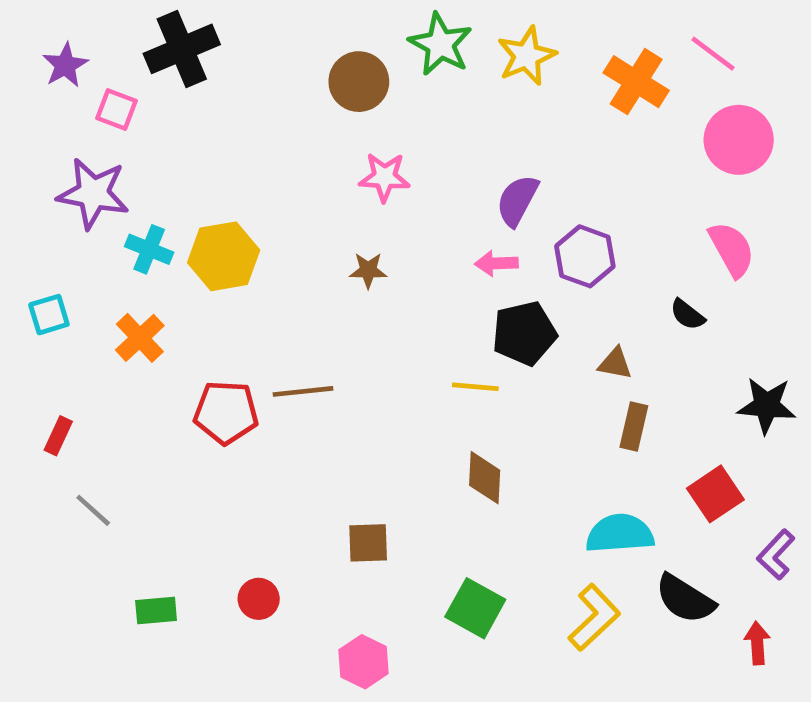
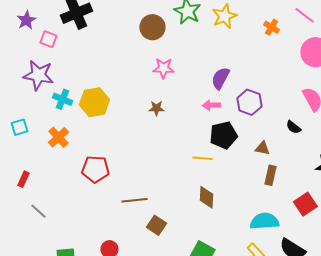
orange cross: (636, 82) -> (271, 27), size x0.6
brown line: (303, 391) -> (134, 200), moved
brown square: (368, 543) -> (156, 225), turned 36

